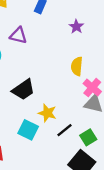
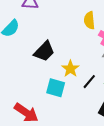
yellow star: (47, 113) -> (70, 69), turned 30

